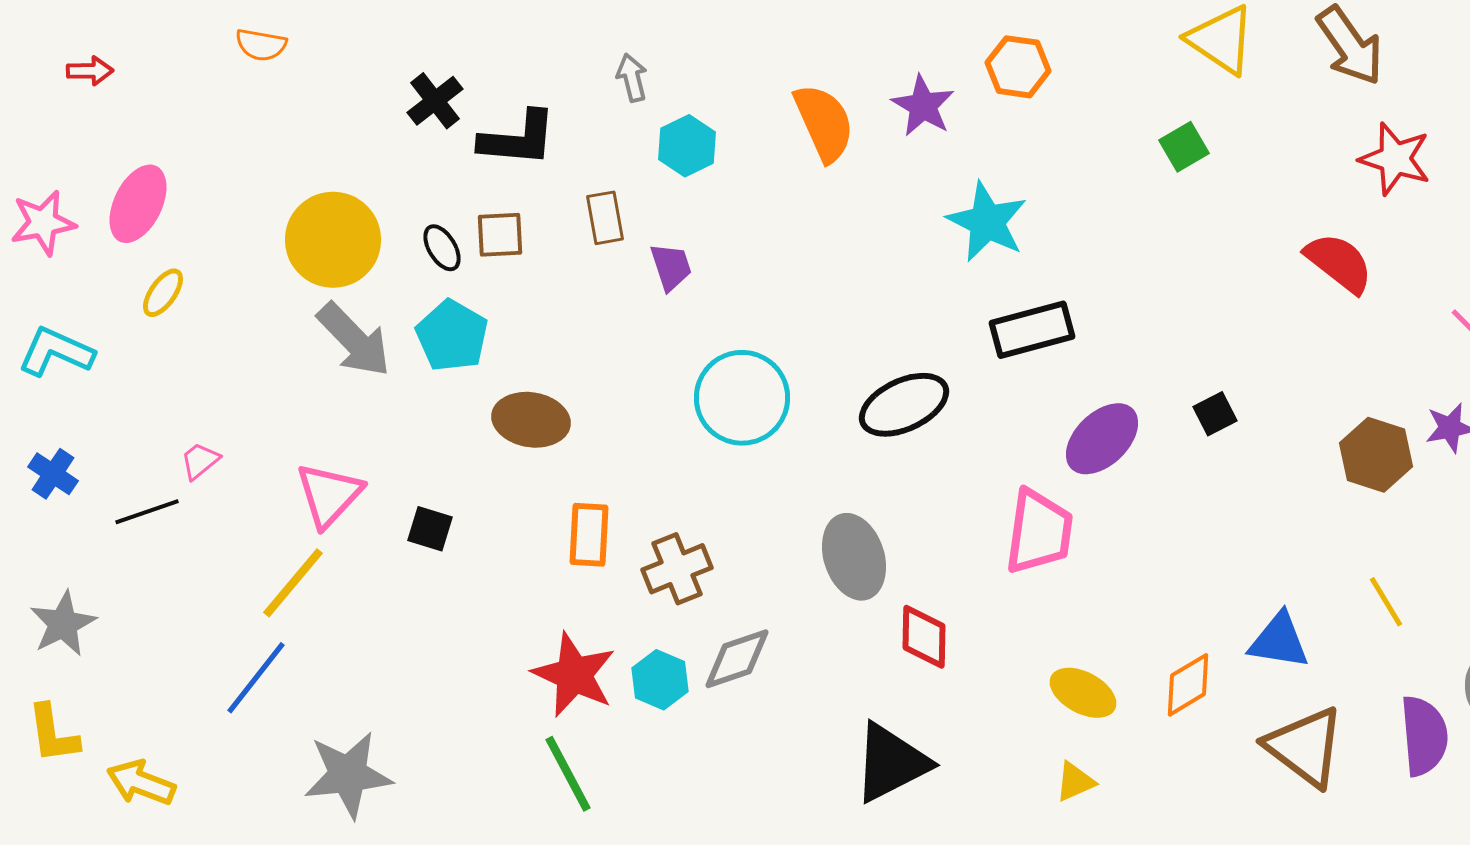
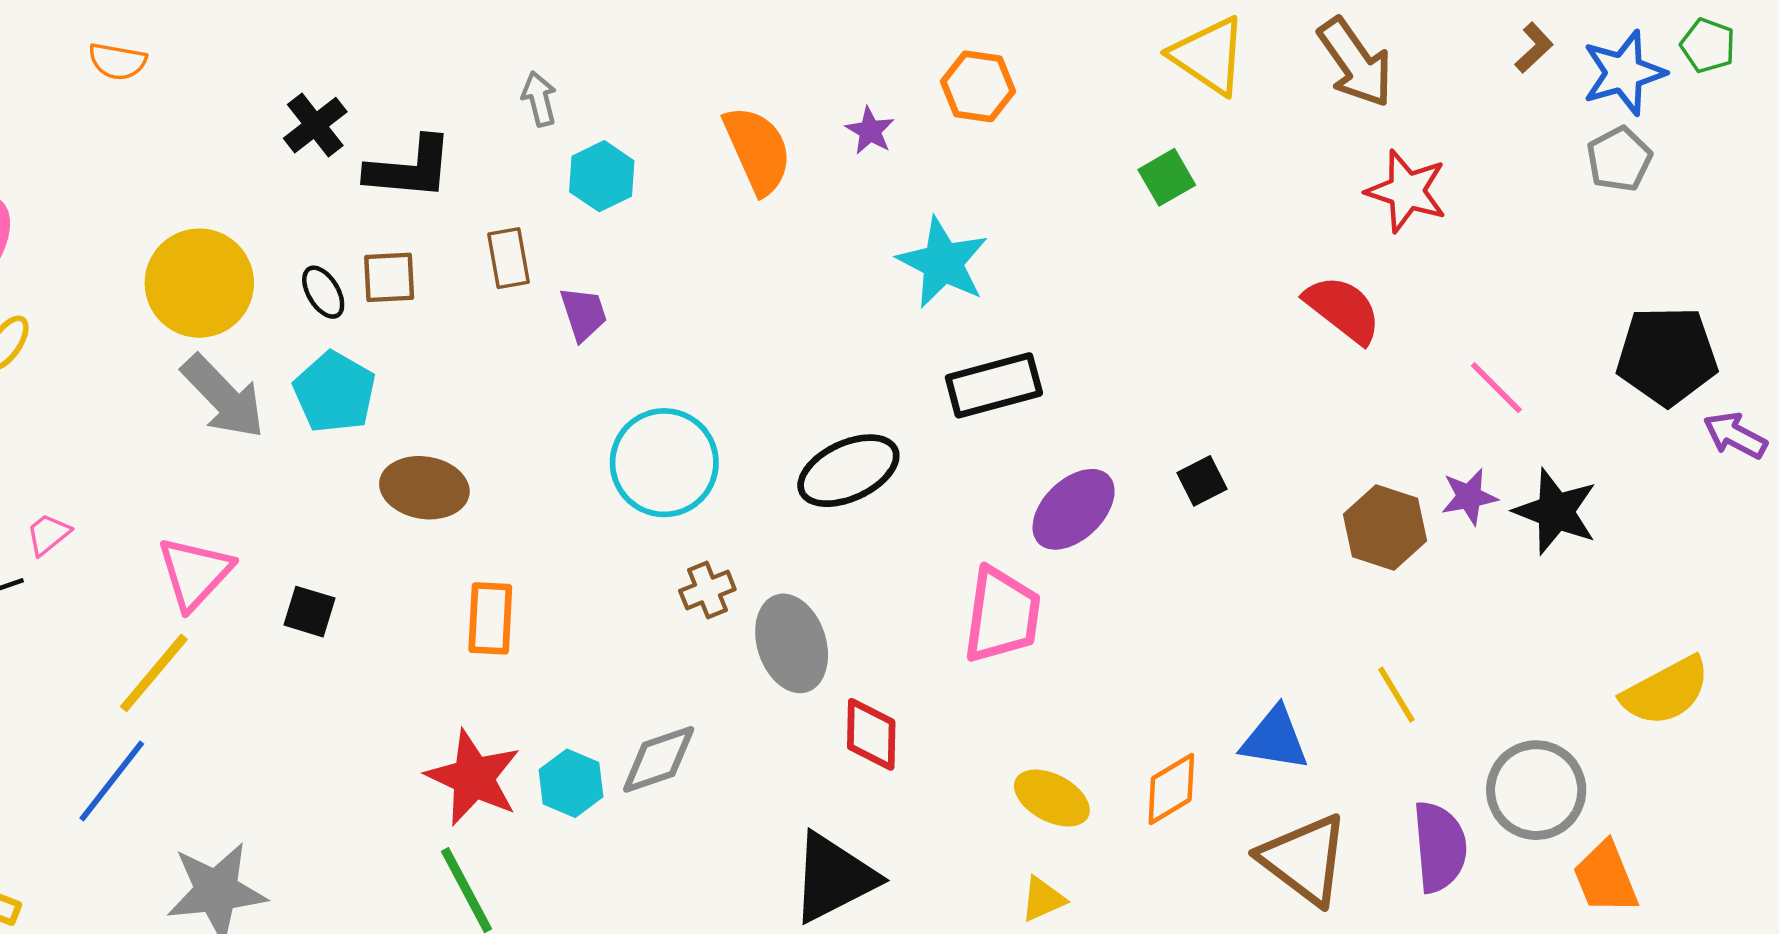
purple star: (923, 106) -> (870, 131), size x0.7
brown cross: (677, 569) -> (707, 590), moved, size x0.7

